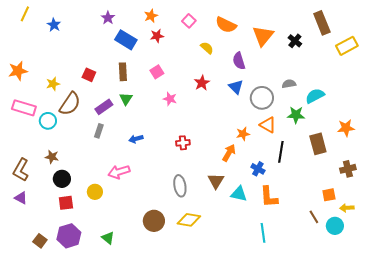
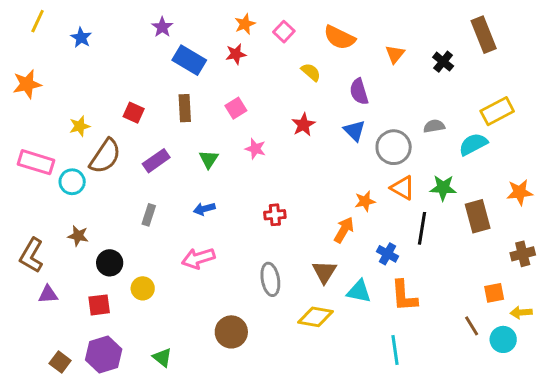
orange star: (151, 16) -> (245, 24), moved
orange triangle: (263, 36) -> (395, 54), size x0.6
yellow rectangle: (347, 46) -> (497, 111), moved
orange star: (18, 71) -> (27, 84), moved
green triangle: (126, 99) -> (209, 159), moved
green star: (296, 115) -> (443, 188), moved
gray rectangle: (99, 131) -> (149, 215), moved
pink arrow: (119, 172) -> (198, 258), moved
black circle: (62, 179) -> (110, 263), moved
purple triangle: (21, 198) -> (48, 294), moved, turned -32
yellow diamond: (189, 220) -> (315, 317), moved

